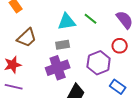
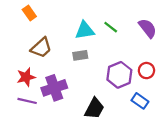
red circle: (120, 46) -> (146, 71), moved
purple cross: (58, 68) -> (54, 88), moved

